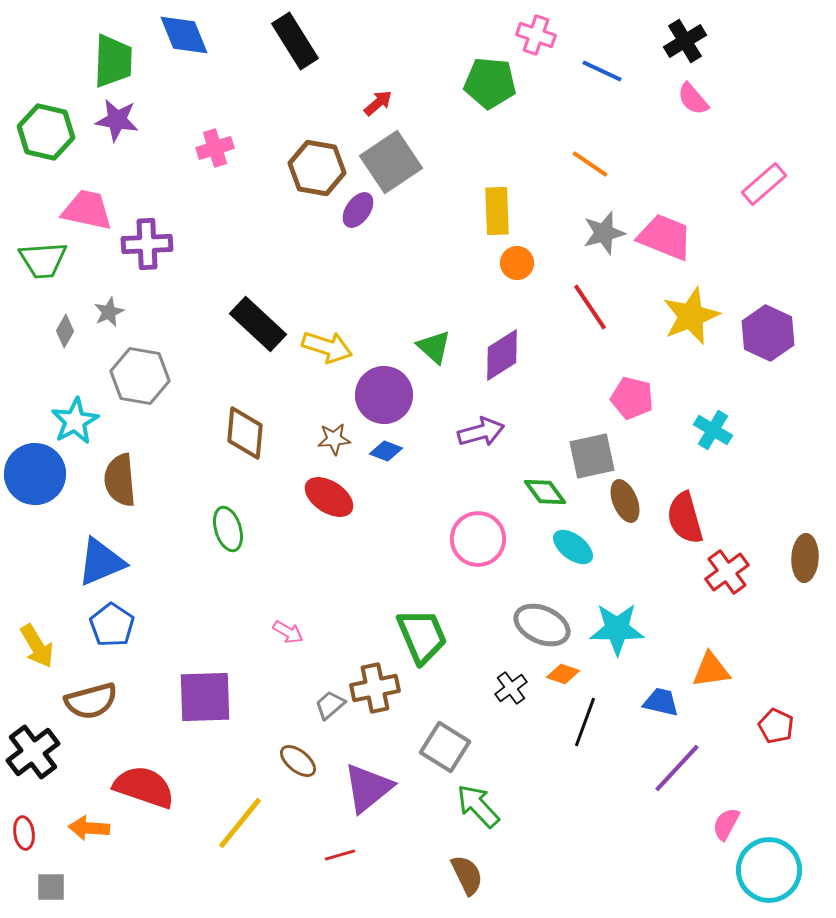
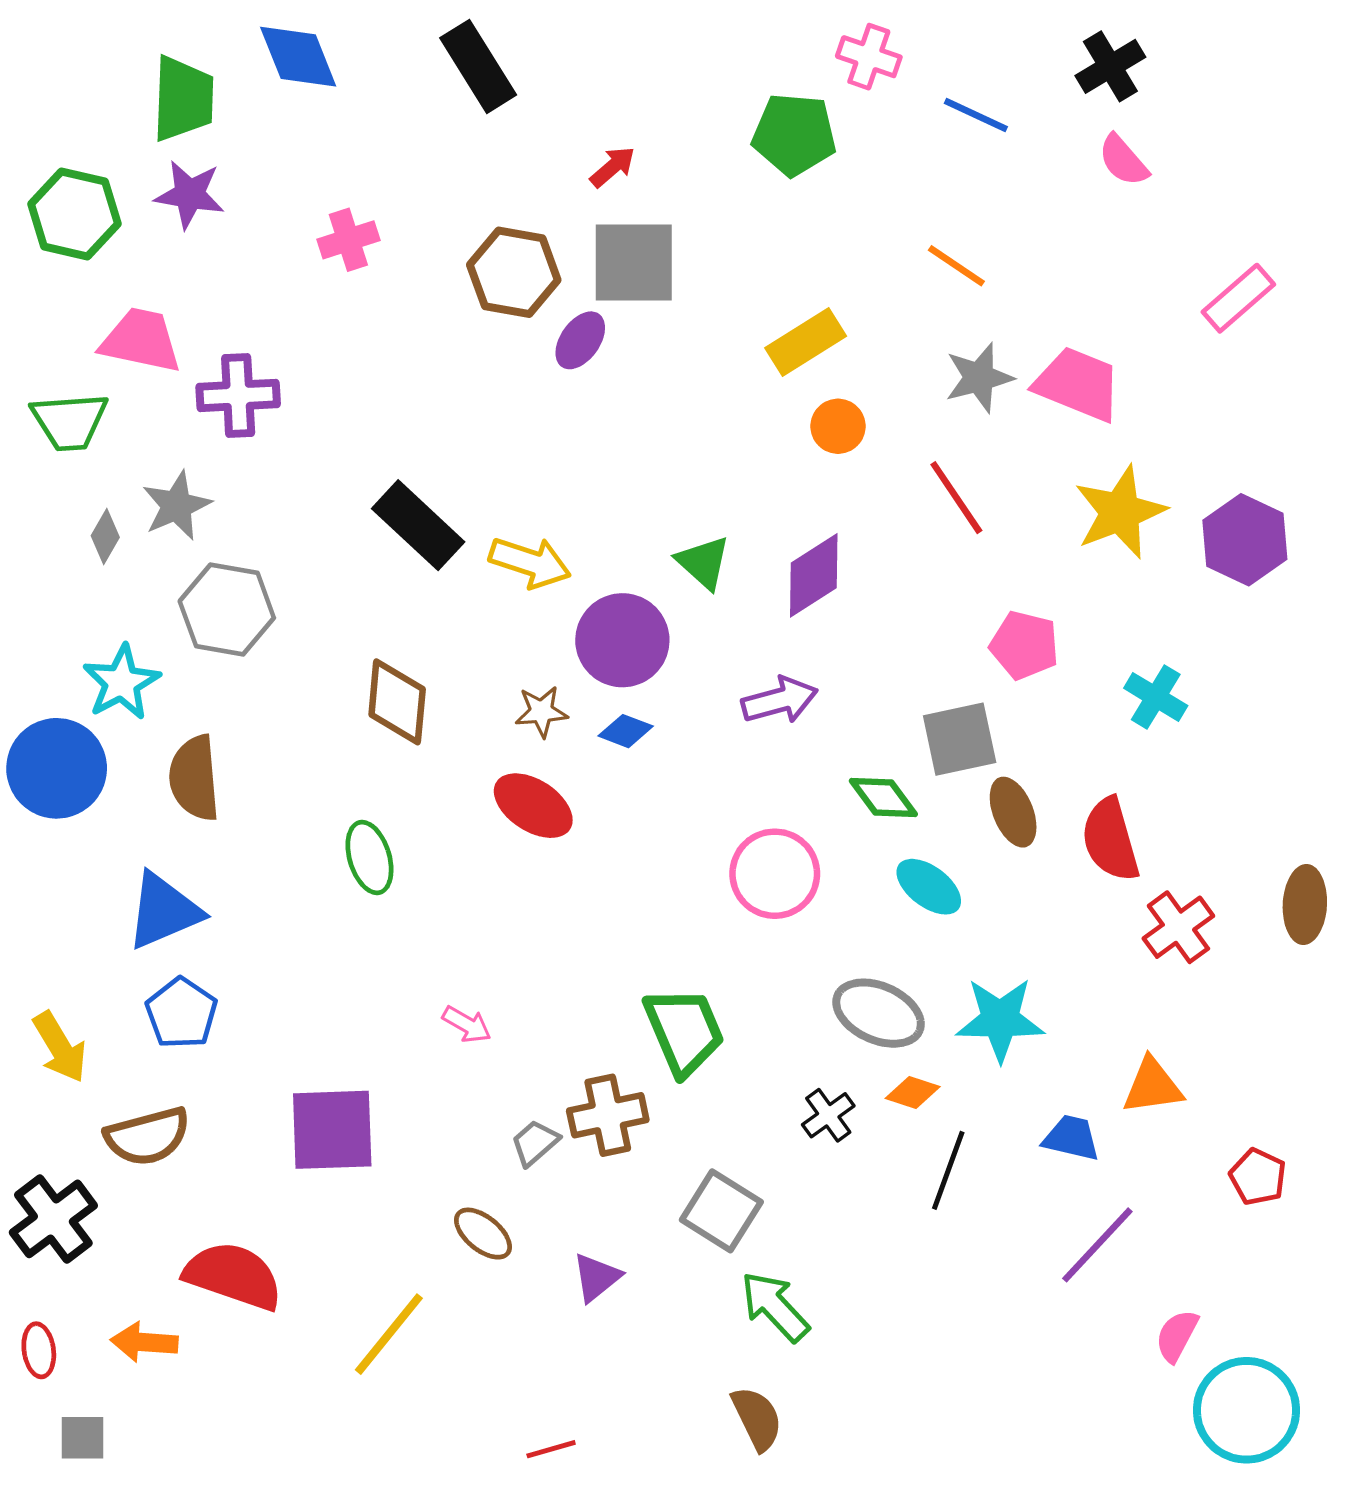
gray square: (391, 162) -> (634, 263), turned 34
yellow rectangle: (497, 211) -> (806, 342), turned 60
gray star: (109, 312) -> (177, 506), size x1.4
purple triangle: (368, 788) -> (596, 1277), size x0.6
red line: (340, 855) -> (551, 1449), moved

